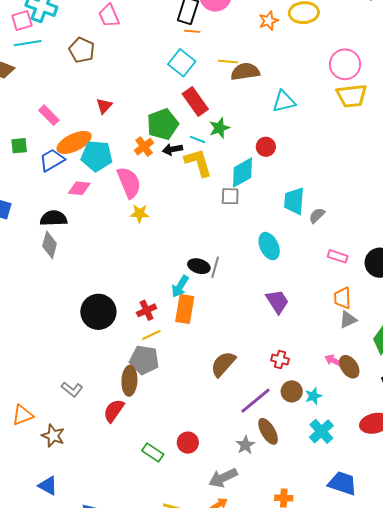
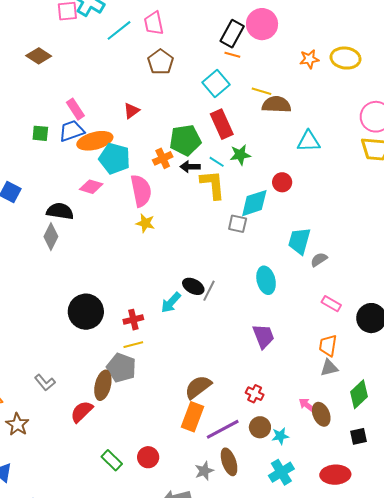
cyan line: (28, 43) -> (119, 30), moved, turned -40
brown pentagon: (82, 50) -> (161, 62), moved
blue trapezoid: (52, 160) -> (72, 131), moved
orange rectangle: (185, 309) -> (193, 417), moved

